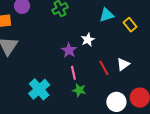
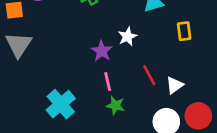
yellow rectangle: (130, 25) -> (184, 31), moved, turned 32
white triangle: (123, 64) -> (175, 85), moved

